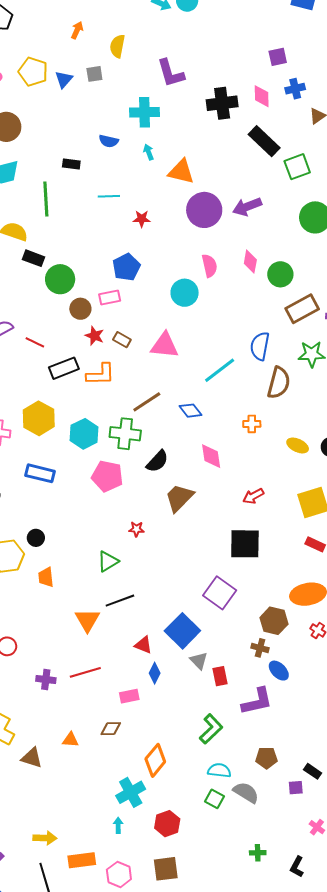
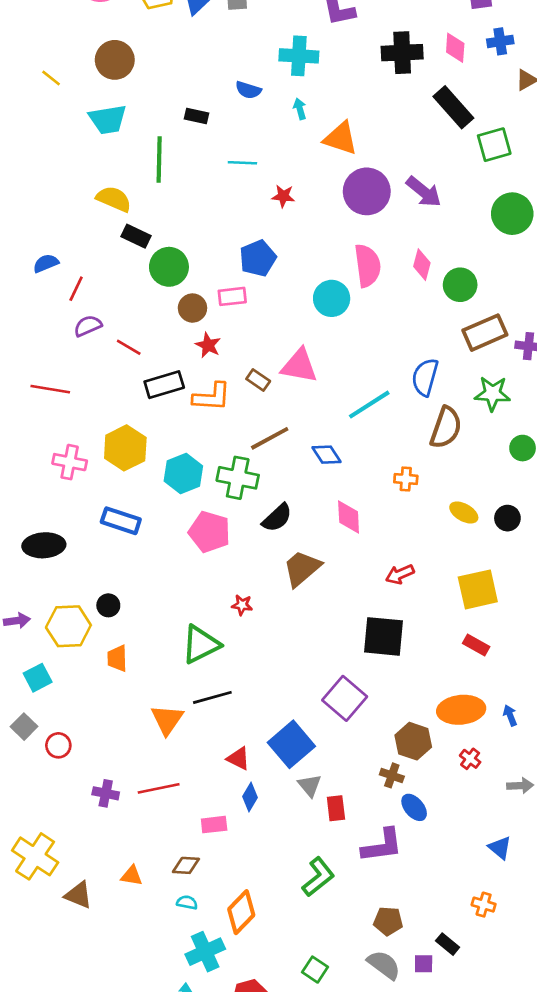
purple arrow: (247, 207) -> (424, 192), turned -124
pink semicircle: (210, 266) -> (368, 266), size x1.4
brown rectangle: (122, 340) -> (258, 380), moved
green triangle: (108, 561) -> (201, 644), size x1.4
cyan semicircle: (219, 770) -> (187, 902), moved, size x0.7
gray semicircle: (246, 792) -> (384, 965), moved

